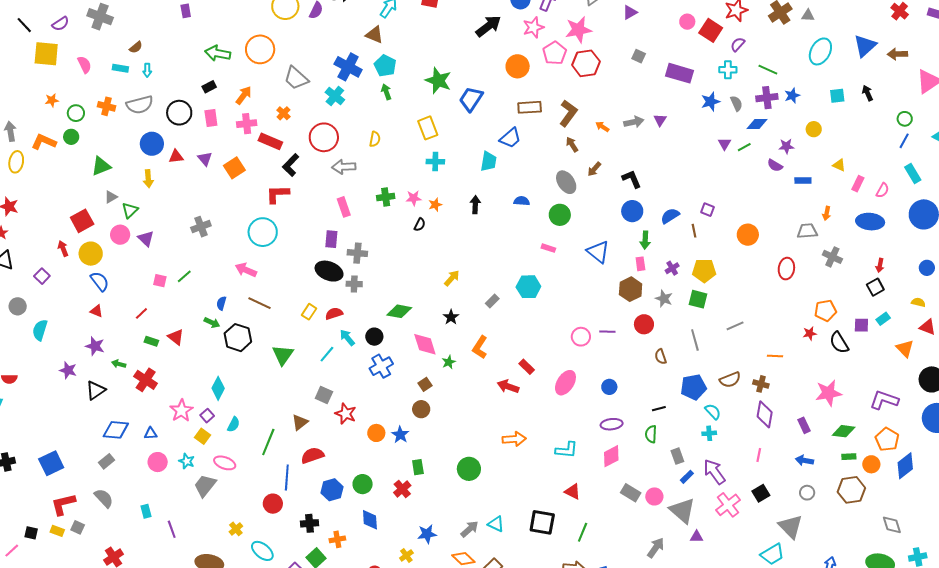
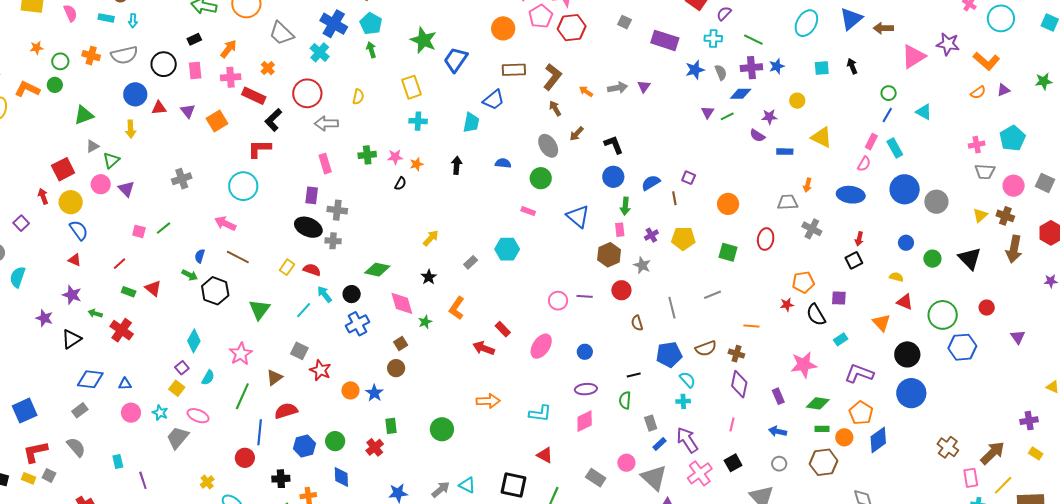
yellow triangle: (839, 165) -> (822, 137), size x1.6
pink rectangle: (858, 184) -> (871, 142), moved
green square: (698, 299) -> (728, 252), moved
red semicircle: (334, 314) -> (312, 270), turned 36
cyan rectangle: (883, 319) -> (841, 339), moved
pink star: (181, 411) -> (241, 354), moved
gray rectangle: (631, 493) -> (596, 478), moved

